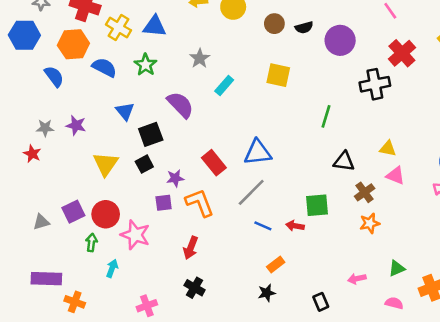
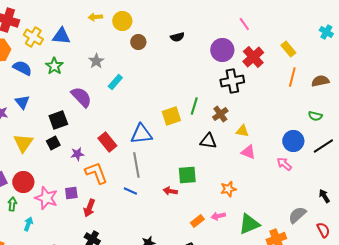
brown circle: (274, 24) -> (138, 42), moved
purple circle: (340, 40) -> (222, 50), moved
yellow square: (278, 75) -> (171, 116), moved, turned -30
blue triangle: (125, 111) -> (22, 102), moved
gray line: (251, 192) -> (136, 165), turned -55
brown cross: (365, 192) -> (220, 114), moved
purple square: (164, 203) -> (71, 193), moved
blue line: (263, 226) -> (130, 191), moved
orange rectangle: (276, 264) -> (197, 221), moved
green triangle: (397, 268) -> (249, 224), size x1.6
pink arrow: (357, 279) -> (218, 216), moved

